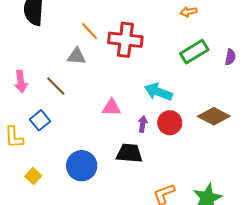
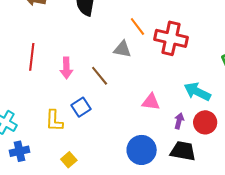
black trapezoid: (129, 153) -> (183, 151), moved
blue circle: (82, 166) -> (142, 150), moved

